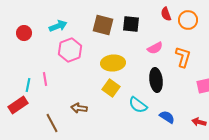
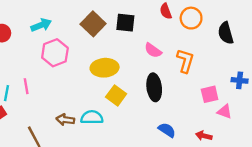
brown square: (103, 25) -> (93, 24), turned 30
pink semicircle: (155, 48) -> (153, 50), turned 63
yellow square: (111, 88) -> (116, 95), moved
cyan semicircle: (138, 105) -> (92, 117), moved, turned 144

